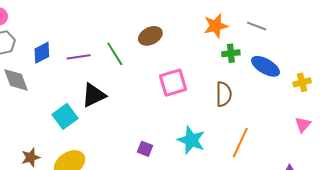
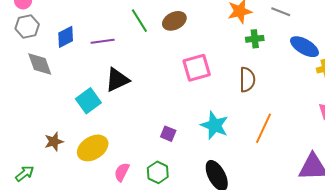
green line: (115, 54) -> (139, 21), moved
blue ellipse: (266, 66) -> (304, 47), moved

